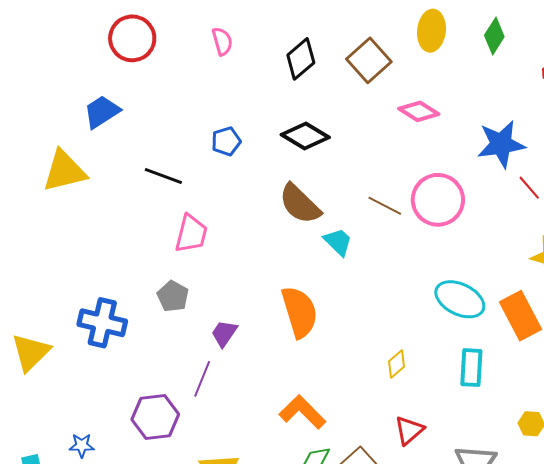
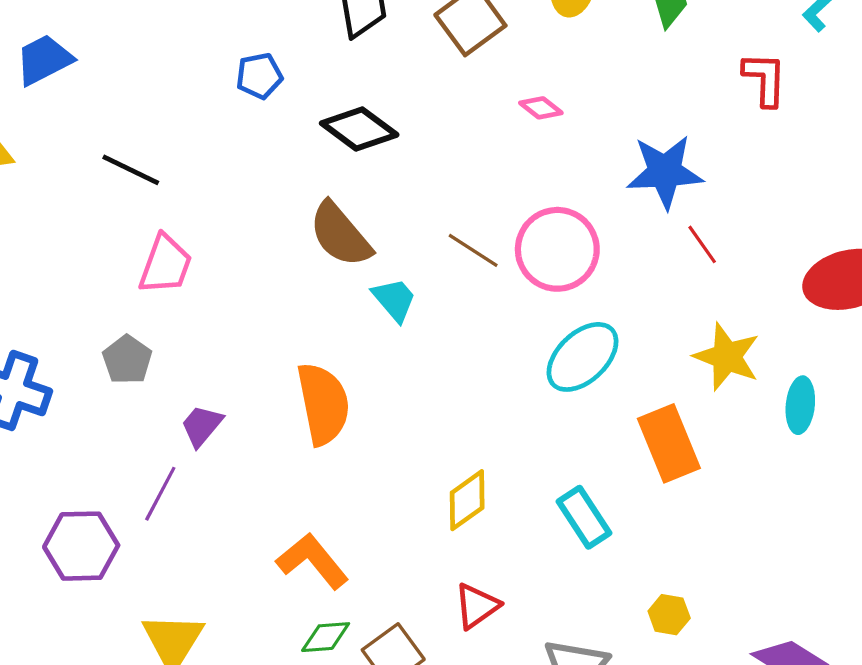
pink diamond: (419, 111) -> (541, 108), size x0.7
blue pentagon: (226, 141) -> (259, 76), moved
cyan ellipse: (460, 299) -> (583, 357), moved, turned -75
yellow diamond: (396, 364) -> (467, 500), size x1.4
cyan rectangle: (471, 368) -> (584, 517), turned -42

